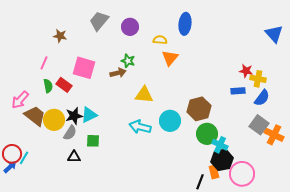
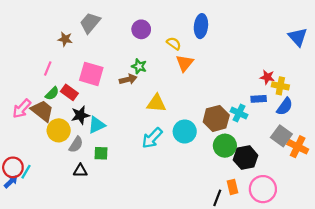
gray trapezoid: (99, 21) -> (90, 23), moved
yellow semicircle: (160, 40) -> (174, 43), turned 32
green semicircle: (48, 86) -> (52, 93), turned 56
brown trapezoid: (35, 116) -> (42, 111), moved
black star: (74, 116) -> (80, 115), moved
cyan arrow: (140, 127) -> (152, 138), turned -60
cyan cross: (220, 145) -> (239, 113), moved
black hexagon: (222, 160) -> (246, 158), moved

